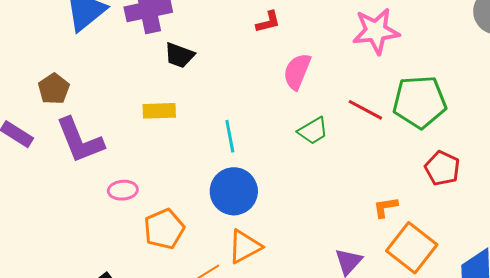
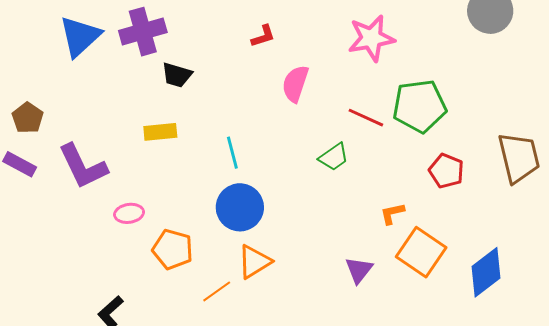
brown pentagon: (54, 89) -> (28, 118), moved
green trapezoid: (313, 131) -> (334, 157), moved
orange pentagon: (164, 229) -> (173, 249), turned -30

